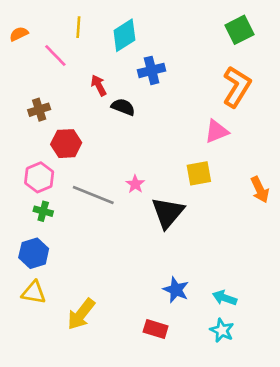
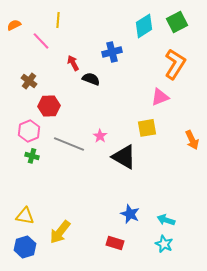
cyan diamond: (124, 35) -> (144, 26), moved
brown cross: (39, 110) -> (29, 81), turned -35
black triangle: (168, 213) -> (124, 157), turned -40
blue hexagon: (34, 253) -> (25, 247), moved

